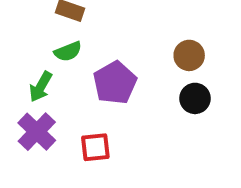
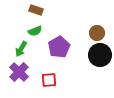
black circle: (195, 98) -> (100, 55), size x1.5

